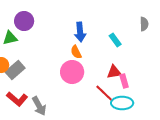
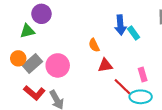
blue arrow: (80, 32) -> (120, 25), moved
pink circle: (72, 72) -> (58, 65), moved
red triangle: (114, 72) -> (105, 65), moved

